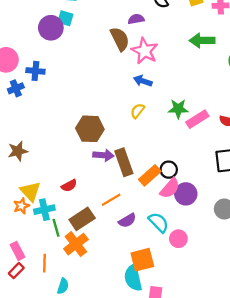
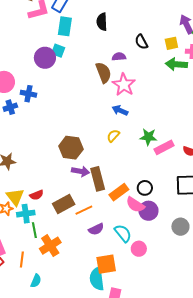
green arrow: (202, 40) -> (176, 64), moved
black circle: (169, 170) -> (145, 188), moved
red semicircle: (69, 186) -> (37, 195), moved
pink semicircle: (170, 188) -> (135, 205), turned 78
brown rectangle: (82, 219) -> (64, 204), moved

